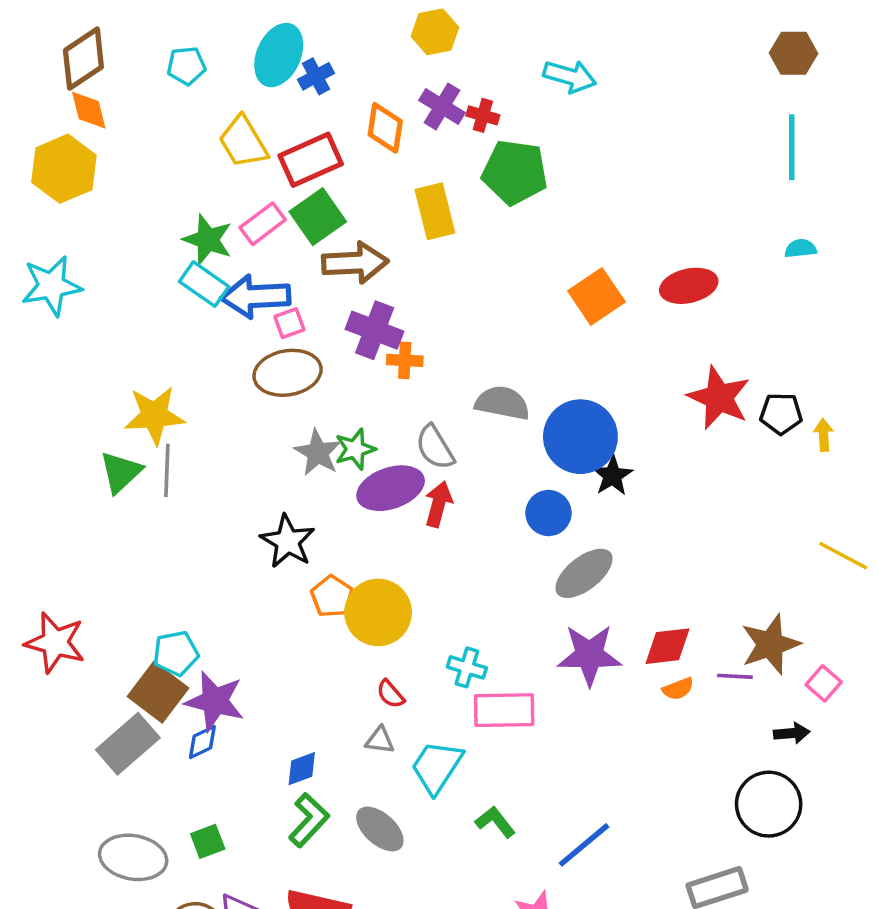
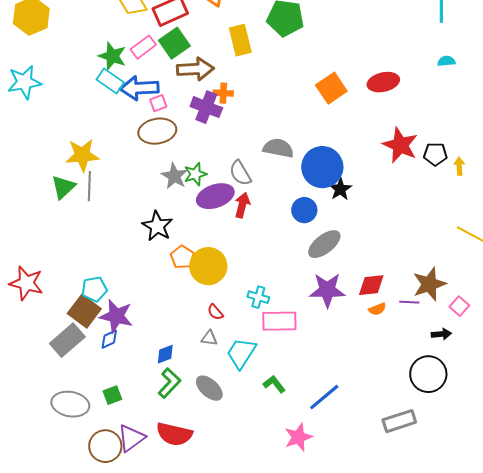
orange cross: (405, 360) -> (223, 93), moved

